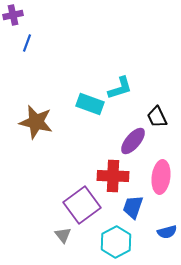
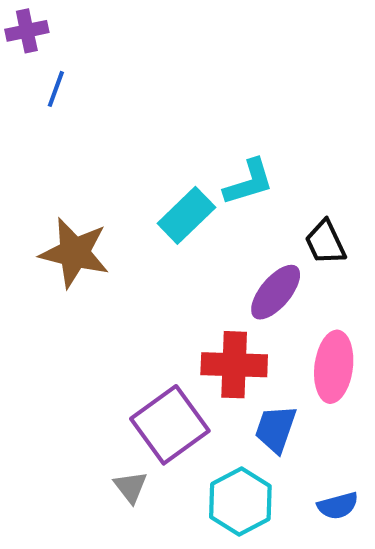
cyan rectangle: (90, 104) -> (186, 215), turned -64
blue semicircle: (167, 232) -> (338, 506), moved

